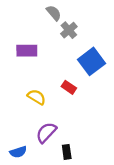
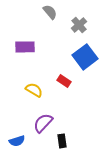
gray cross: (69, 30) -> (79, 25), moved

